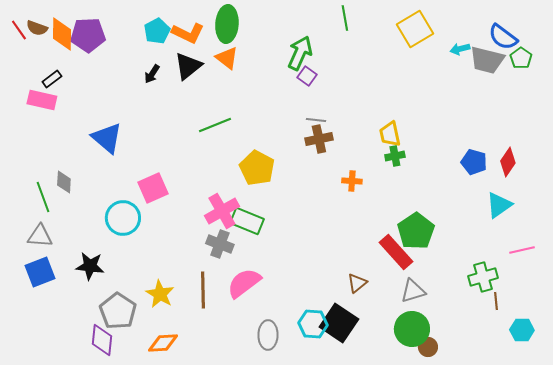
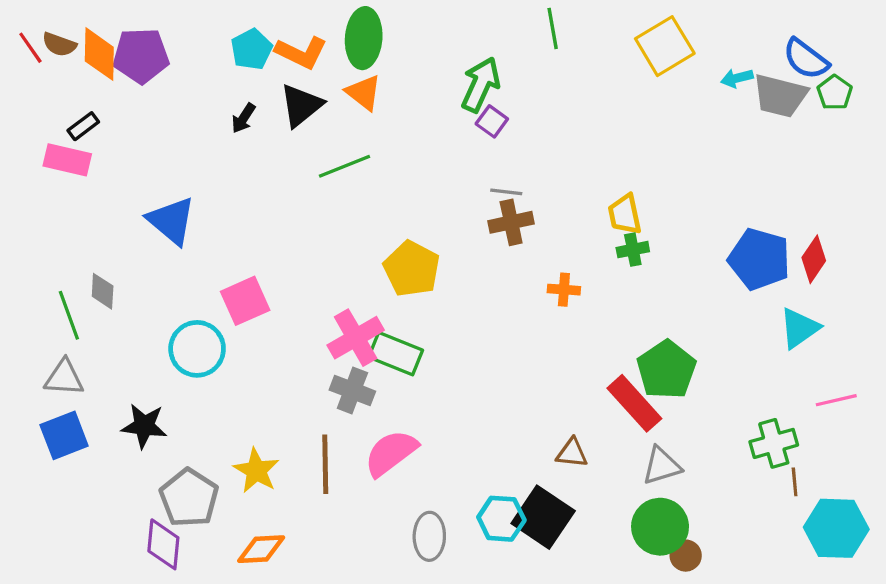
green line: (215, 125) -> (344, 166), moved
blue pentagon: (474, 162) -> (759, 259), size x1.5
brown triangle: (357, 283) -> (572, 453), turned 45
cyan hexagon: (522, 330) -> (836, 528), size x1.6

